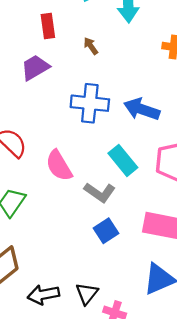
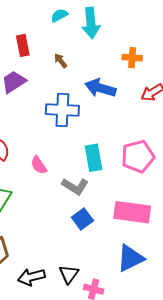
blue arrow: (142, 109) -> (100, 88), moved
cyan rectangle: (123, 160) -> (94, 158), turned 32
pink semicircle: (59, 166) -> (39, 165), size x0.7

